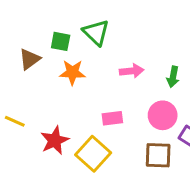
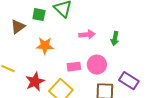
orange star: (72, 72) -> (45, 46), moved
pink circle: (163, 115) -> (97, 65), moved

